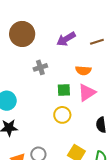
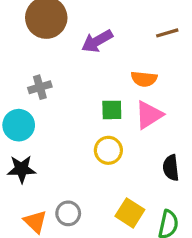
purple arrow: (66, 39) -> (97, 41), moved
gray cross: (40, 67) -> (40, 87), moved

